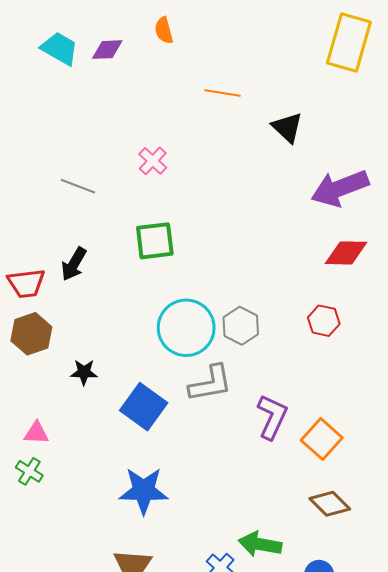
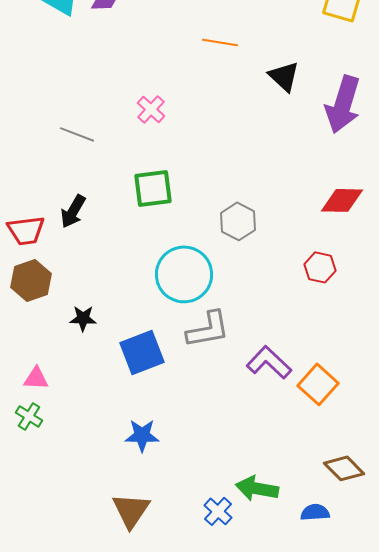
purple arrow: (340, 188) -> (343, 104), moved, turned -52
gray hexagon: (241, 326) -> (238, 221), moved
blue square: (144, 407) -> (142, 352), turned 33
purple L-shape: (272, 417) -> (269, 362), turned -72
blue star: (144, 491) -> (142, 435), size x0.7
brown diamond: (330, 504) -> (344, 468), moved

